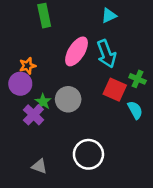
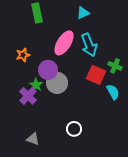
cyan triangle: (109, 16) -> (83, 13), moved
purple circle: (20, 84) -> (48, 70), moved
white circle: (88, 154) -> (74, 129), size x0.6

